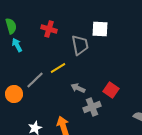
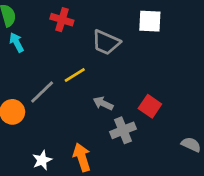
white square: (100, 29) -> (150, 21), moved
gray trapezoid: (80, 45) -> (106, 42), turned 125

